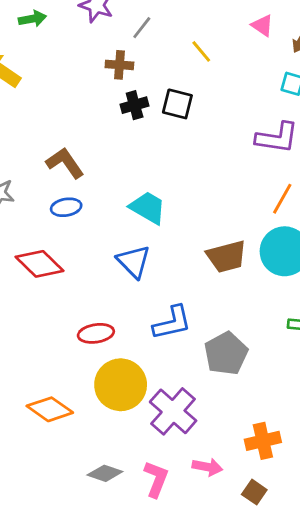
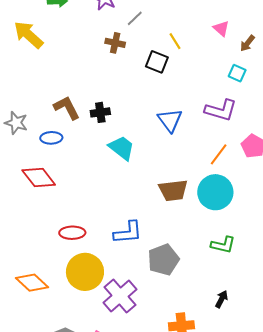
black square: (177, 104) -> (157, 62), moved
black cross: (135, 105) -> (100, 112), moved
blue ellipse: (66, 207) -> (51, 138), moved
blue triangle: (134, 262) -> (170, 120), moved

